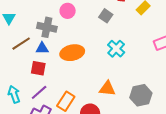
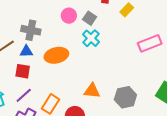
pink circle: (68, 11) -> (69, 16), moved
cyan cross: (116, 49) -> (91, 38), moved

